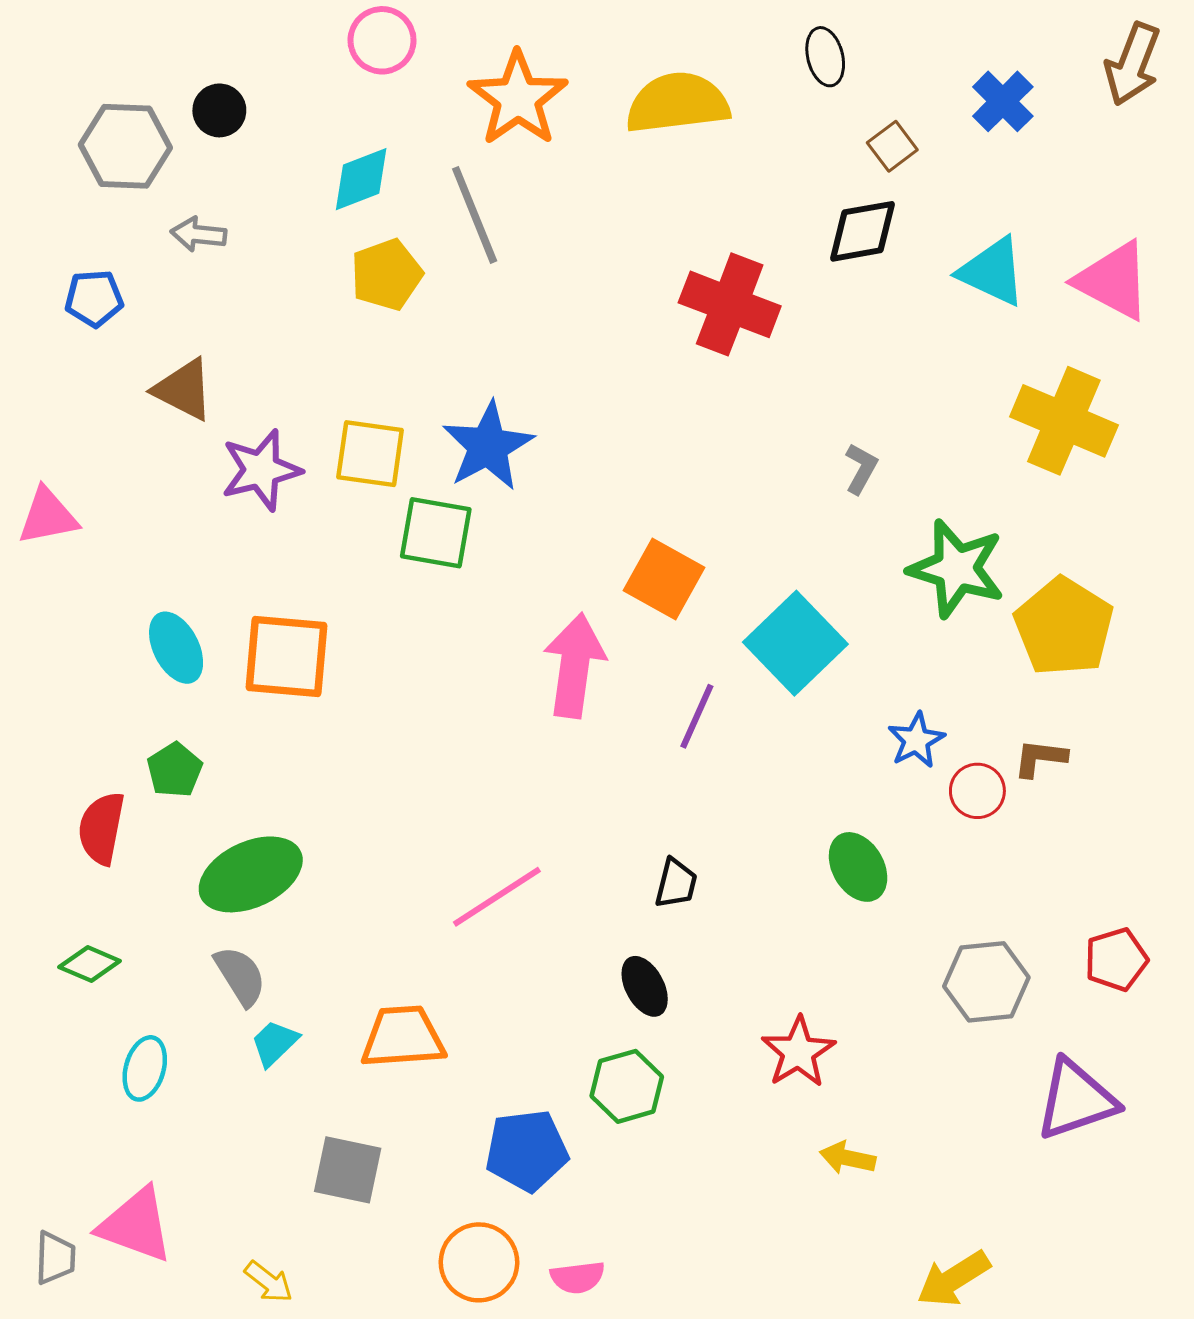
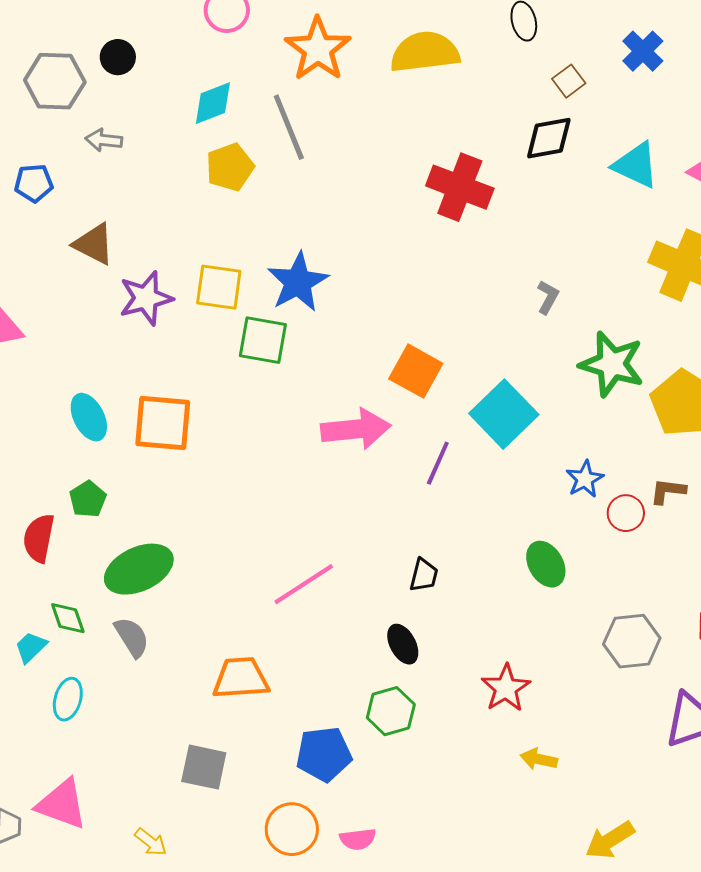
pink arrow: (574, 666) -> (356, 429), turned 76
green diamond: (90, 964) -> (68, 618), moved, turned 48
cyan trapezoid: (275, 1043) -> (31, 647), moved

